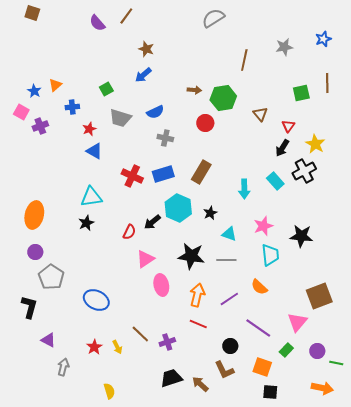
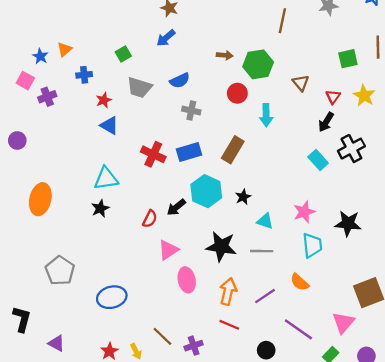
yellow star: (315, 144) -> (364, 96), moved
cyan arrow: (244, 189) -> (266, 115), moved
purple circle: (35, 252) -> (17, 140), moved
blue ellipse: (96, 300) -> (112, 297), turned -40
black L-shape: (29, 307) -> (22, 319), moved

